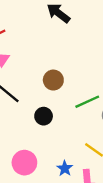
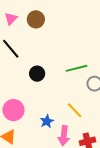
brown circle: (53, 80) -> (36, 19), moved

